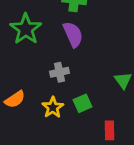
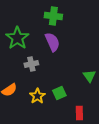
gray cross: (59, 72) -> (31, 64), moved

